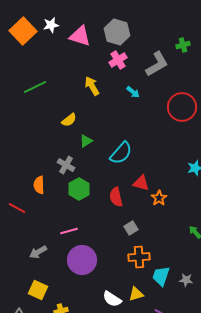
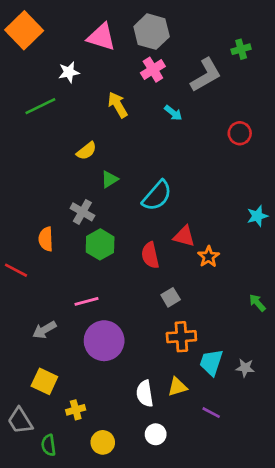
white star: (51, 25) -> (69, 72), moved
red circle: (182, 107) -> (240, 133), size x0.6
white semicircle: (112, 299) -> (145, 394), turned 48

